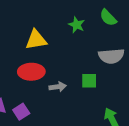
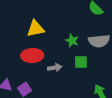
green star: (77, 25) -> (72, 41), moved

